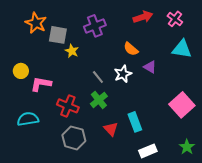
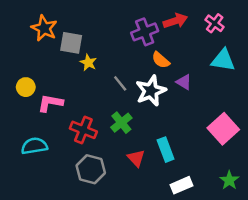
purple cross: (95, 26) -> (145, 32), moved
white star: (123, 74) -> (151, 91), size x1.4
gray line: (98, 77) -> (120, 83), moved

